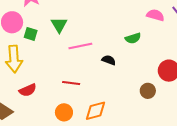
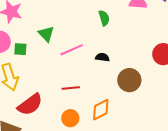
green semicircle: (133, 38) -> (104, 18), moved, turned -77
red semicircle: (28, 90) -> (30, 104), size x1.5
brown circle: (148, 91) -> (129, 80), moved, size x1.5

